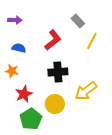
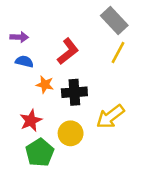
purple arrow: (15, 20) -> (19, 37), moved
gray rectangle: (78, 21) -> (114, 20), moved, size x1.5
orange star: (12, 71) -> (45, 85), moved

